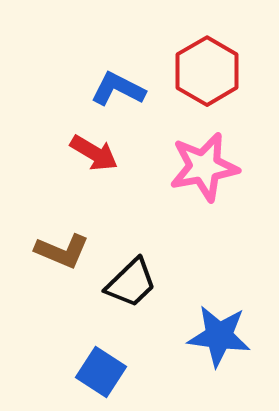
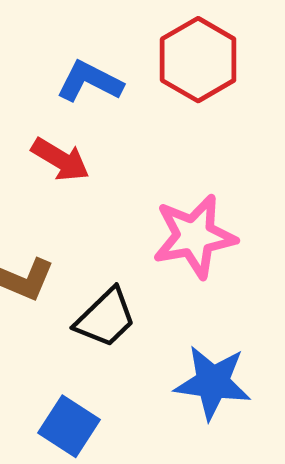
pink star: (204, 167) -> (194, 236), moved

